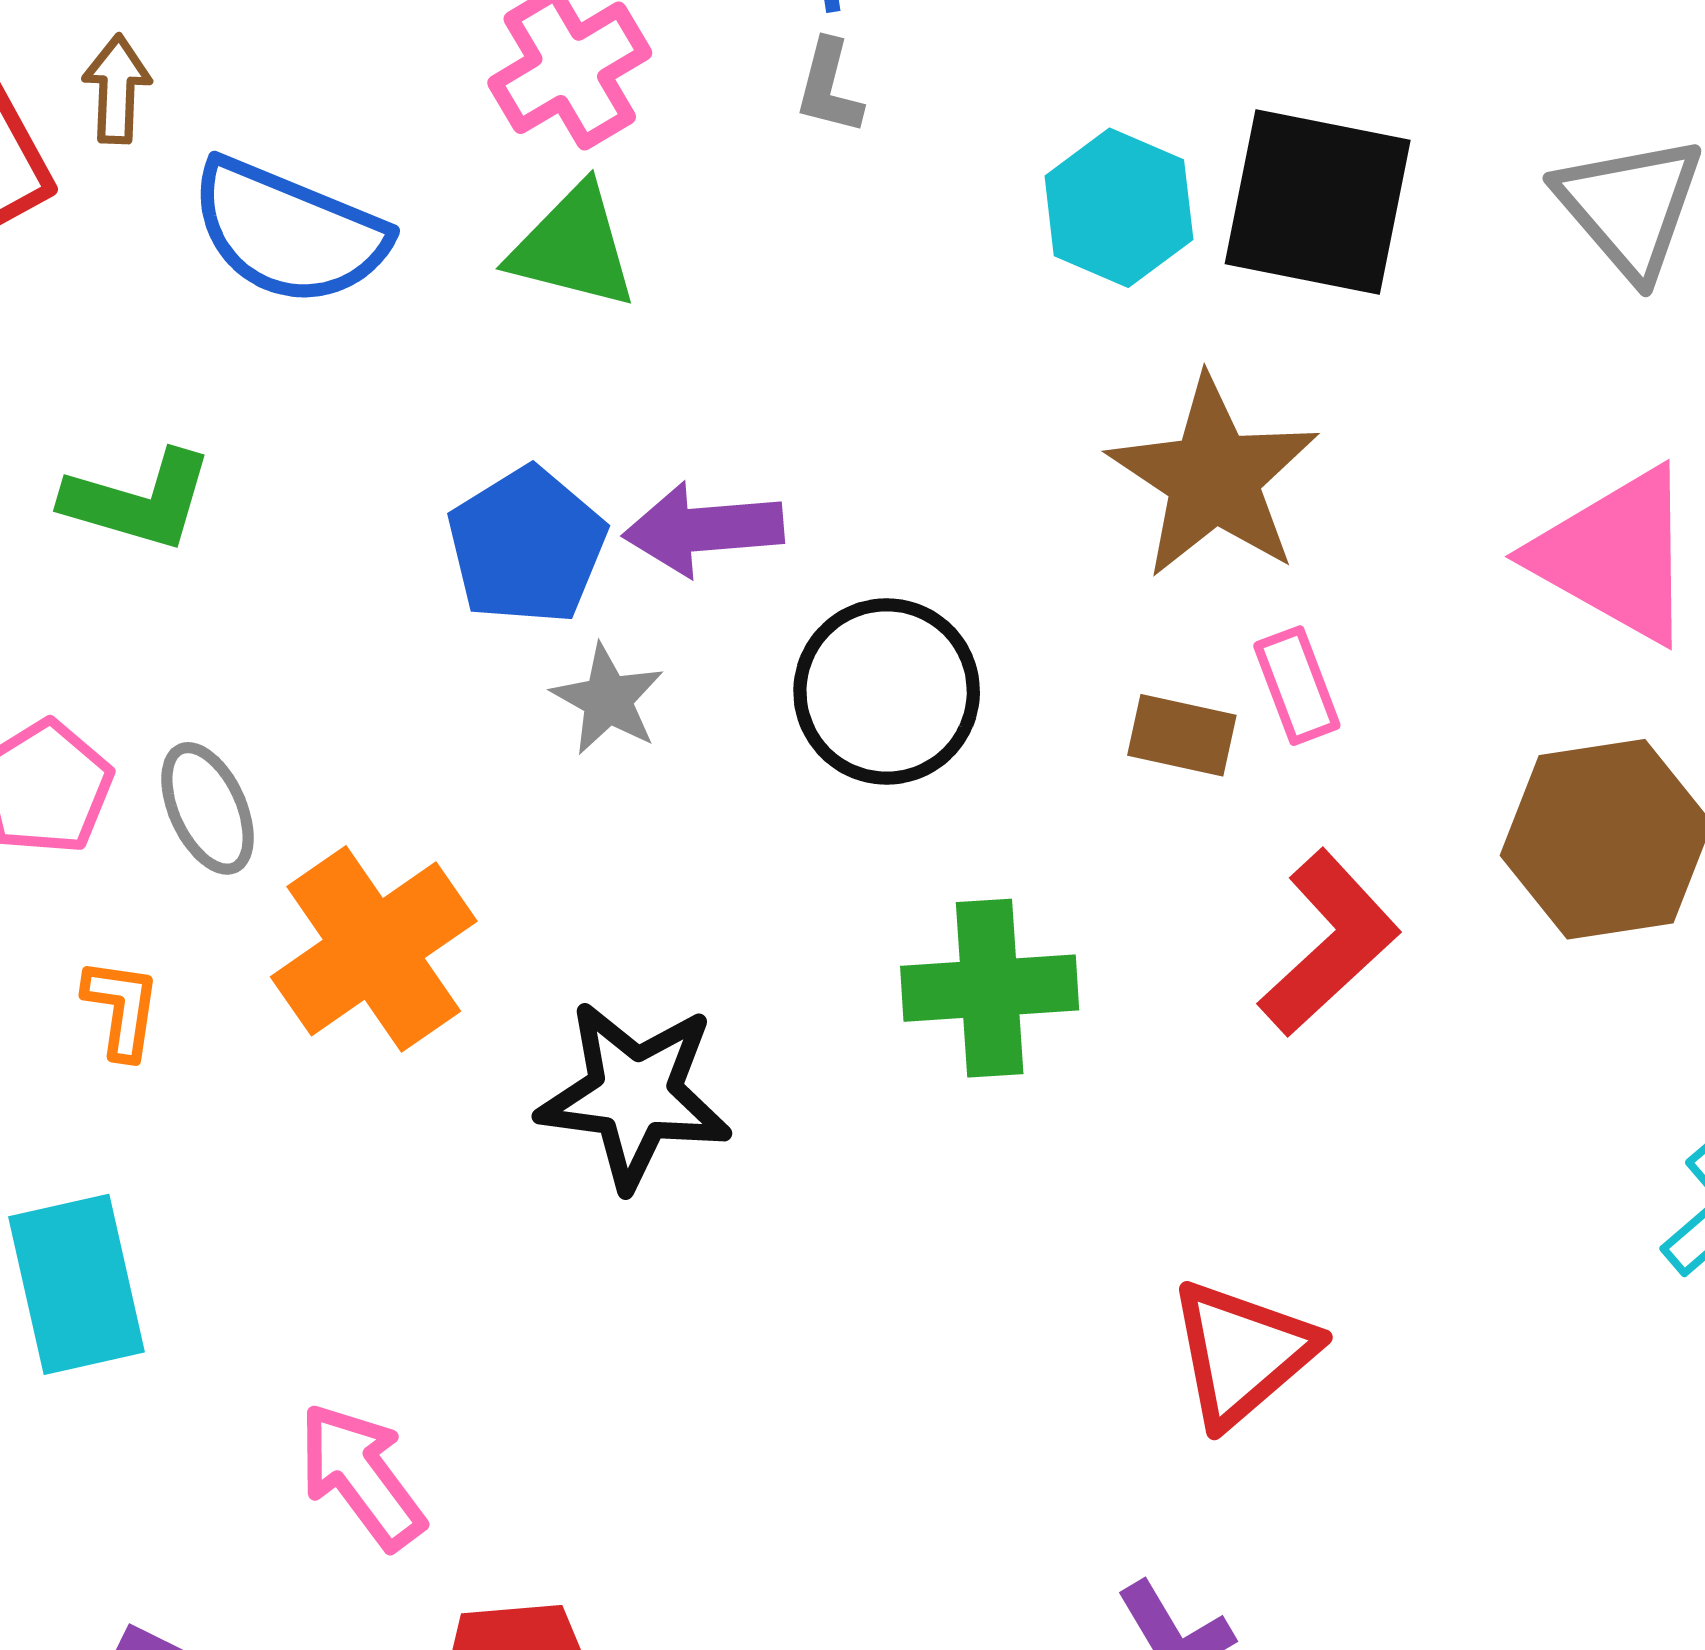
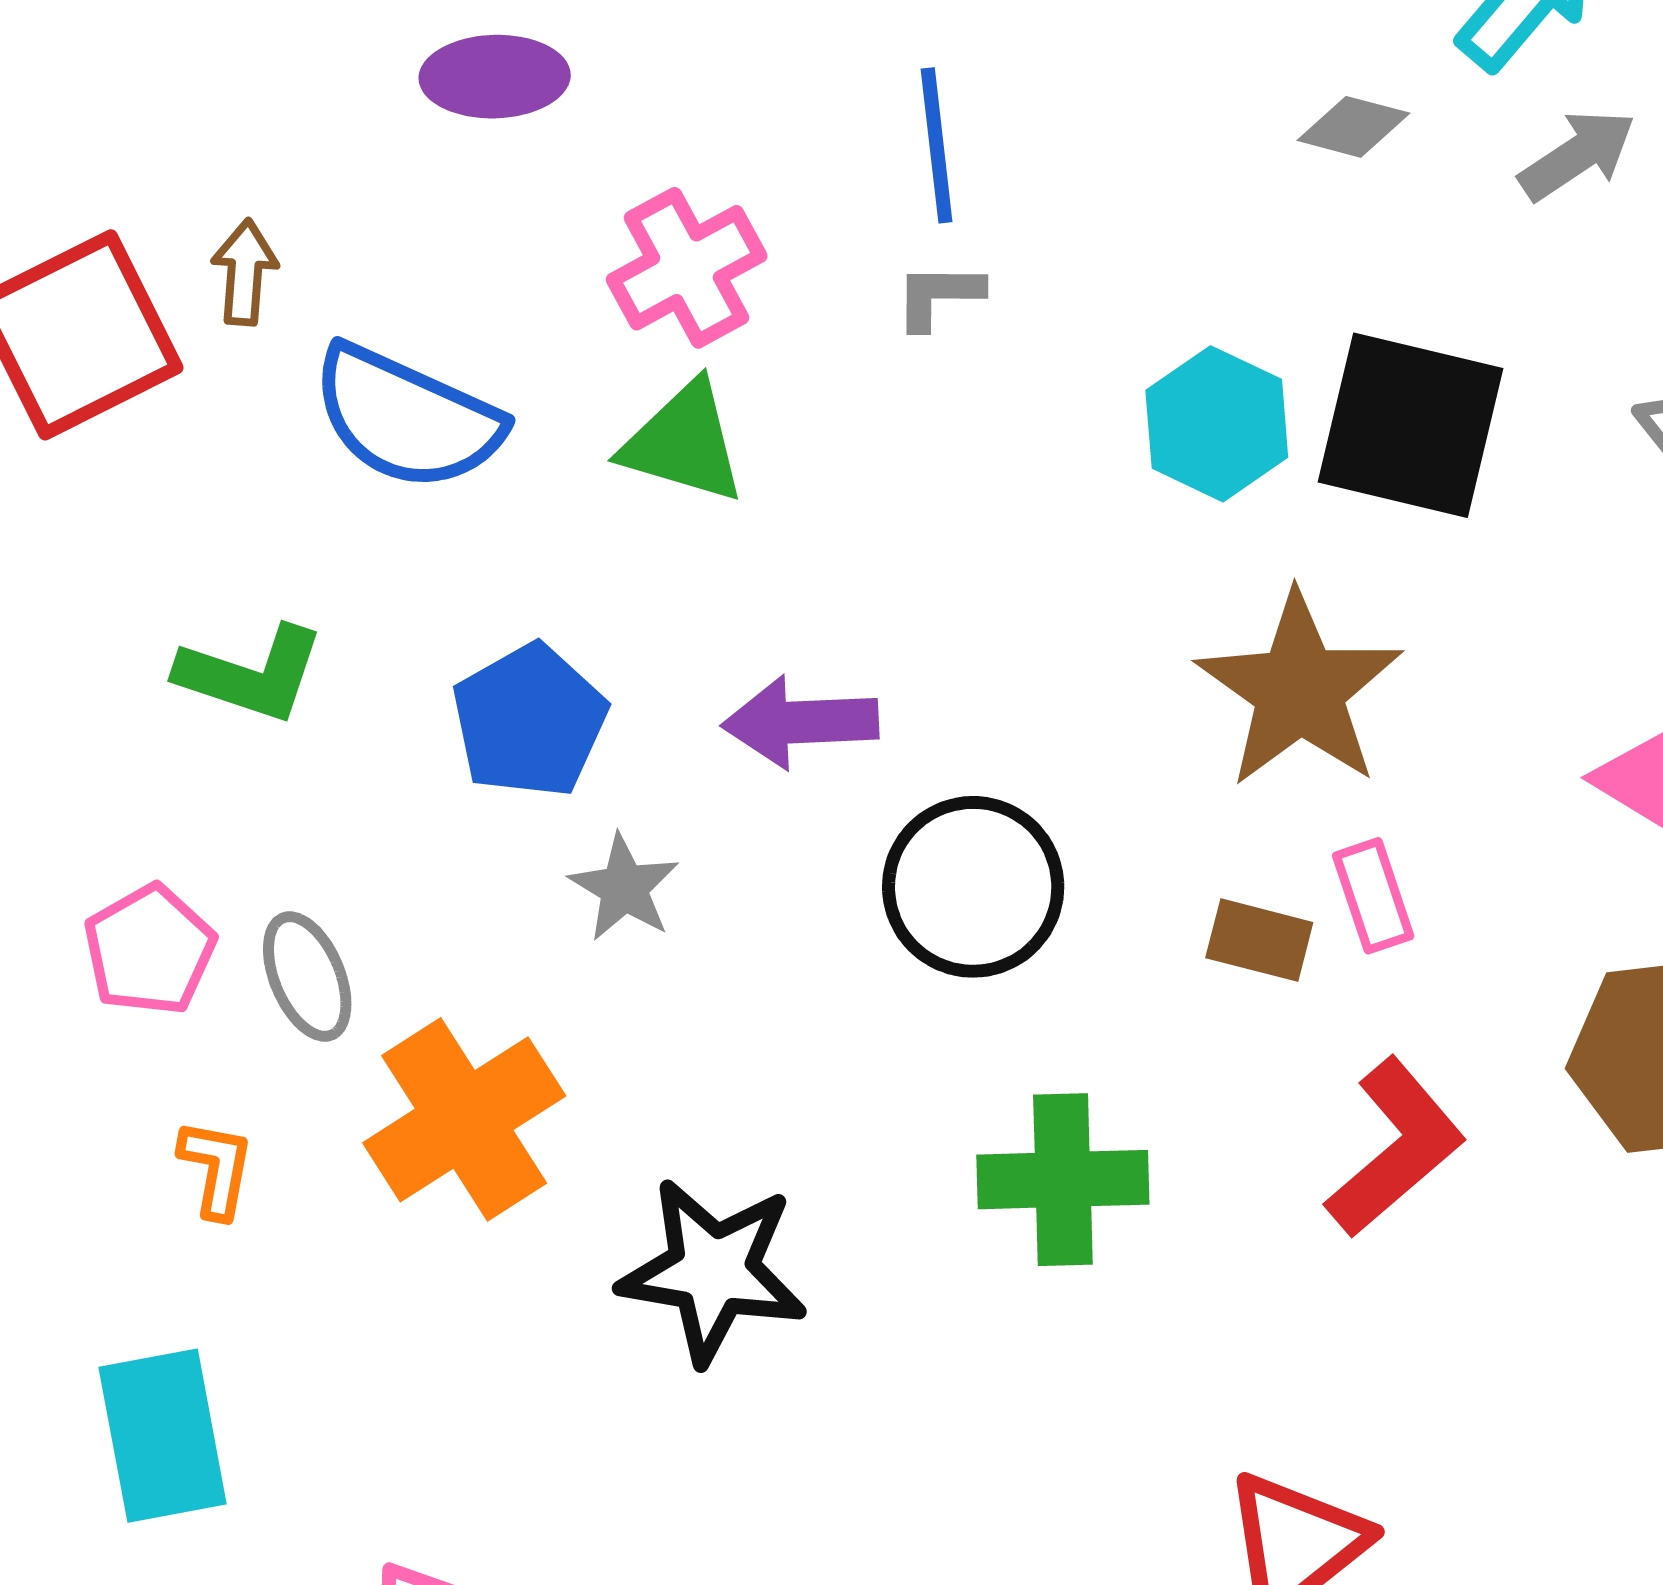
gray L-shape: (829, 87) -> (939, 296), turned 74
blue pentagon: (527, 546) -> (529, 721), moved
gray star: (608, 699) -> (624, 888), moved

